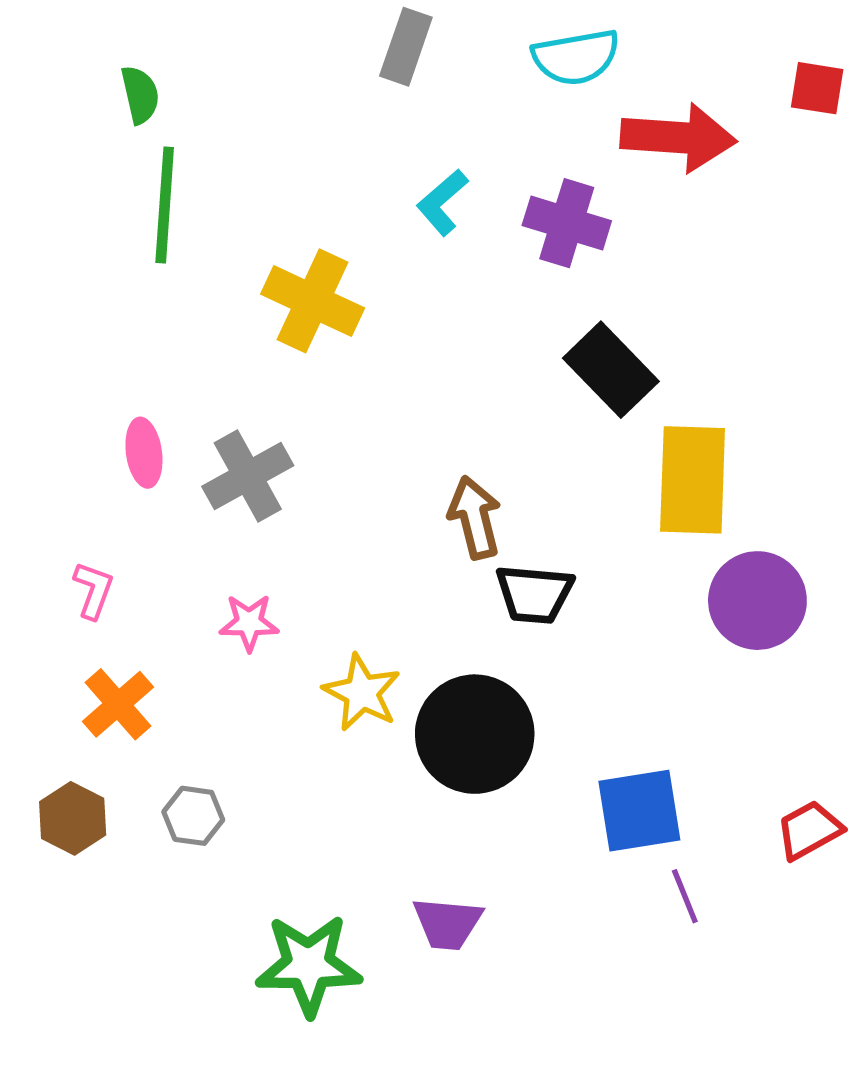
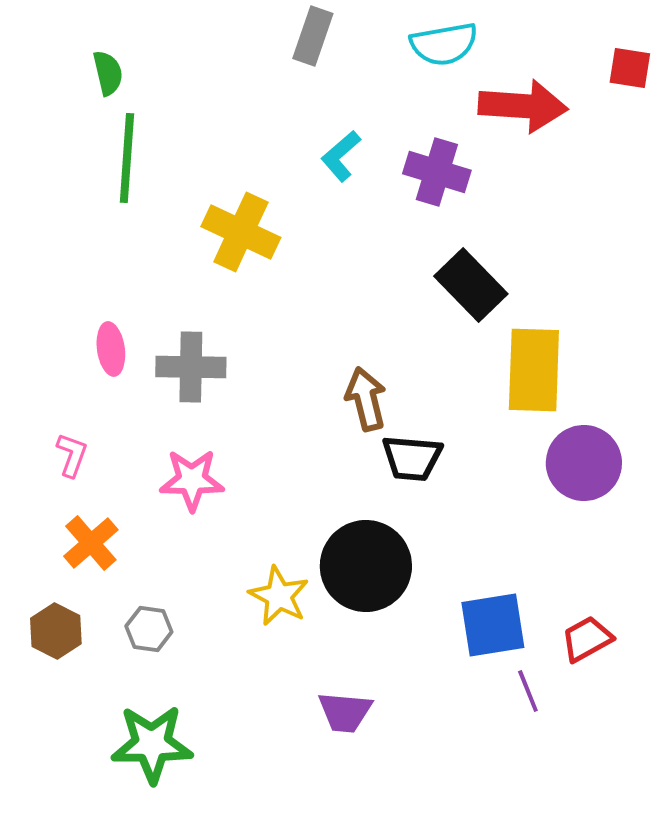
gray cross: (248, 476) -> (191, 367), turned 30
pink star: (249, 623) -> (192, 480), size x1.4
yellow star: (362, 693) -> (279, 596), moved
red trapezoid: (809, 830) -> (587, 639), moved
green star: (309, 965) -> (152, 744), moved

